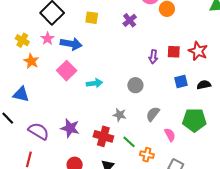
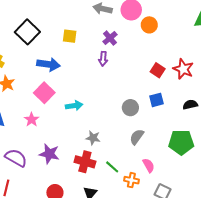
pink star: (48, 39) -> (32, 120), moved
red square: (174, 52) -> (158, 70), turned 32
purple arrow: (153, 57) -> (103, 59), moved
blue square: (181, 82) -> (157, 100), moved
gray circle: (135, 85) -> (130, 108), moved
gray star: (120, 115) -> (93, 138), moved
pink semicircle: (170, 135) -> (149, 165), moved

